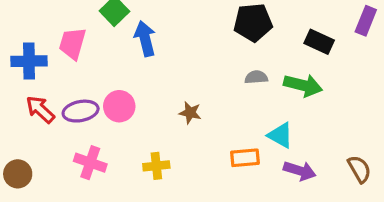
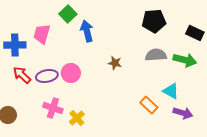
gray semicircle: (256, 77) -> (156, 55), size x1.5
brown star: (190, 113) -> (115, 63), moved
orange rectangle: (245, 158) -> (149, 105), turned 48
yellow cross: (156, 166) -> (77, 118), moved, turned -35

